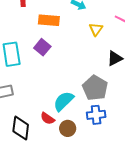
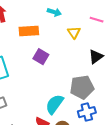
purple square: (42, 47) -> (41, 57), moved
gray pentagon: (95, 88) -> (82, 87), turned -30

